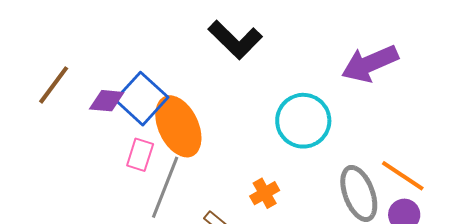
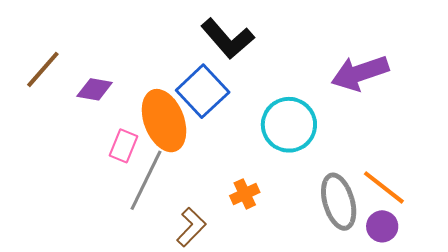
blue square: (142, 99) -> (203, 91), moved

